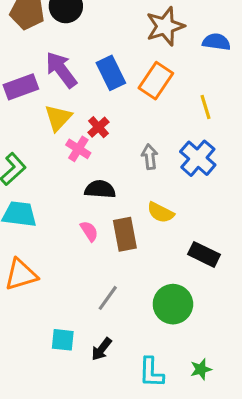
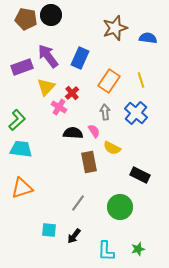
blue rectangle: (111, 73) -> (80, 58), turned 50
orange rectangle: (156, 81) -> (109, 81), moved
pink semicircle: (89, 231) -> (94, 131), moved

